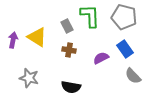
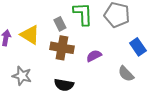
blue rectangle: (125, 49) -> (138, 47), moved
brown cross: (69, 50) -> (62, 48), size x1.6

